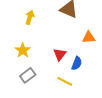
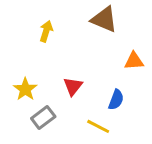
yellow star: (23, 50) -> (25, 89), moved
red triangle: (60, 54) -> (73, 86), moved

